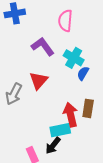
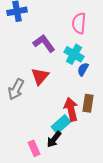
pink semicircle: (65, 21) -> (79, 23), moved
cyan rectangle: (60, 130) -> (61, 124), turned -30

